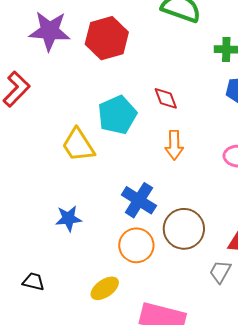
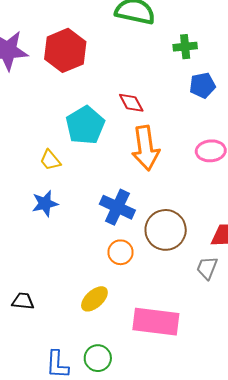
yellow trapezoid: (78, 145) -> (50, 160), size x0.6
orange arrow: (174, 145) -> (146, 148), size x1.5
blue star: (68, 218) -> (45, 203), moved
orange circle: (136, 245) -> (120, 252), size x0.7

